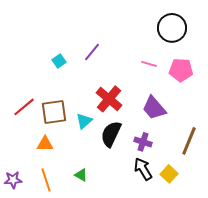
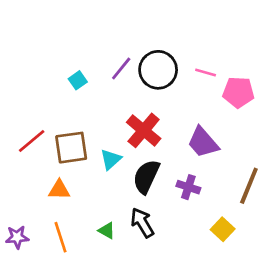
black circle: (172, 28) -> (158, 70), moved
pink line: (149, 64) -> (206, 72), moved
black arrow: (143, 169) -> (142, 223), moved

